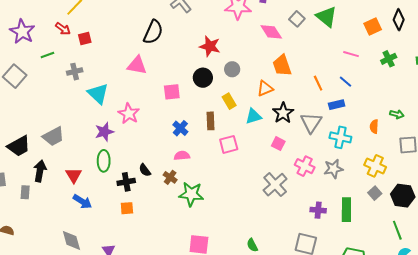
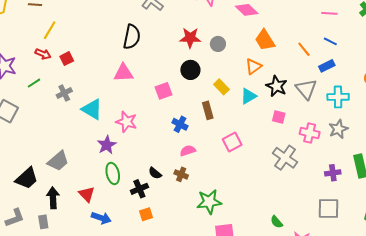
gray circle: (232, 69) -> (218, 44), moved
pink square: (229, 144) -> (232, 142), moved
green star: (191, 194) -> (209, 202), moved

